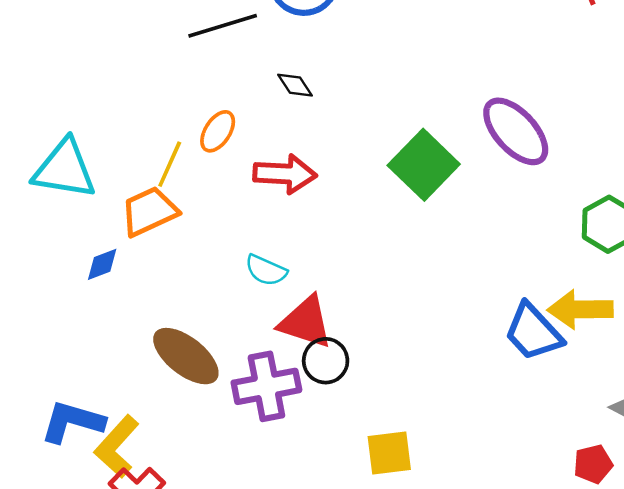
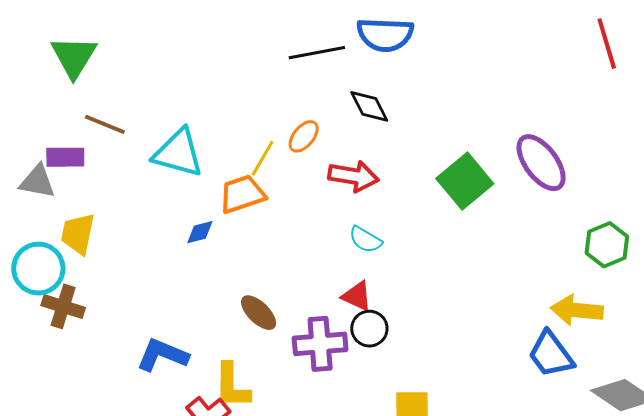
black diamond: (295, 85) -> (369, 106), size x1.4
cyan semicircle: (266, 270) -> (365, 240), moved
red triangle: (306, 322) -> (357, 296), size x0.7
blue trapezoid: (533, 332) -> (551, 354), moved
brown ellipse: (186, 356) -> (259, 313), size x0.7
yellow L-shape: (117, 446) -> (232, 386), moved, turned -48

